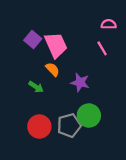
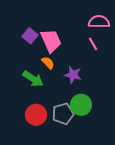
pink semicircle: (109, 24) -> (99, 22), size x1.5
green arrow: (36, 87) -> (33, 79), size x1.5

